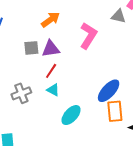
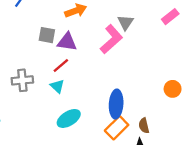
gray triangle: (118, 16) -> (125, 22), moved, turned 35
blue ellipse: (109, 91) -> (116, 104), turned -55
orange rectangle: (115, 111) -> (117, 128), turned 35

